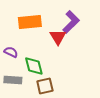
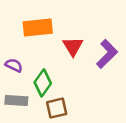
purple L-shape: (71, 22) -> (107, 54), moved
green diamond: (34, 66) -> (43, 83), turned 50

